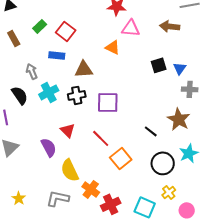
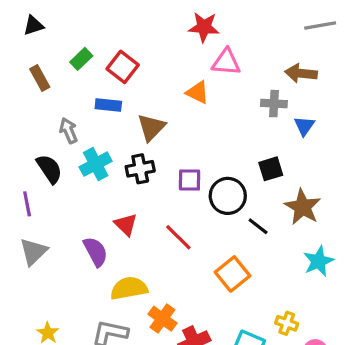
brown arrow: (170, 26) -> (301, 73), moved
black square: (159, 65) -> (271, 169), moved
brown triangle: (84, 69) -> (151, 127), turned -42
gray cross: (190, 89) -> (274, 104), moved
purple square: (108, 102) -> (190, 180), size x0.7
orange square: (121, 158) -> (233, 274), moved
black circle: (163, 163) -> (228, 196), moved
yellow semicircle: (70, 170) -> (129, 288), turned 105
yellow cross: (169, 192) -> (287, 323), turned -32

